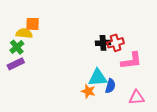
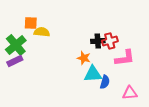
yellow semicircle: (24, 33) -> (42, 32), moved
green cross: (17, 47) -> (16, 45), size x1.5
orange star: (88, 91) -> (84, 58), moved

